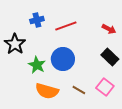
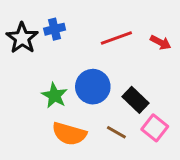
red line: (66, 26) -> (116, 38), moved
black star: (15, 44) -> (22, 38), moved
black rectangle: (110, 57) -> (136, 100), moved

